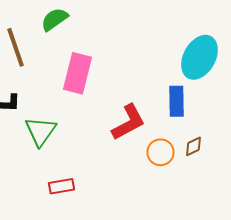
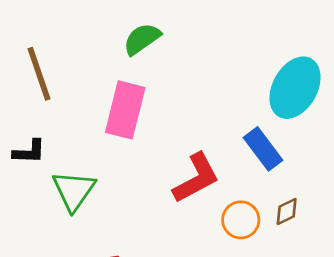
green semicircle: (54, 19) -> (142, 39), moved
blue rectangle: (176, 101) -> (263, 149), turned -36

